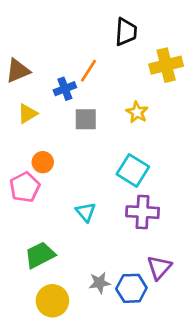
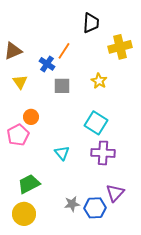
blue cross: (65, 89) -> (47, 64), turned -35
yellow triangle: (28, 114) -> (20, 82), turned -35
yellow circle: (52, 301) -> (24, 214), moved

